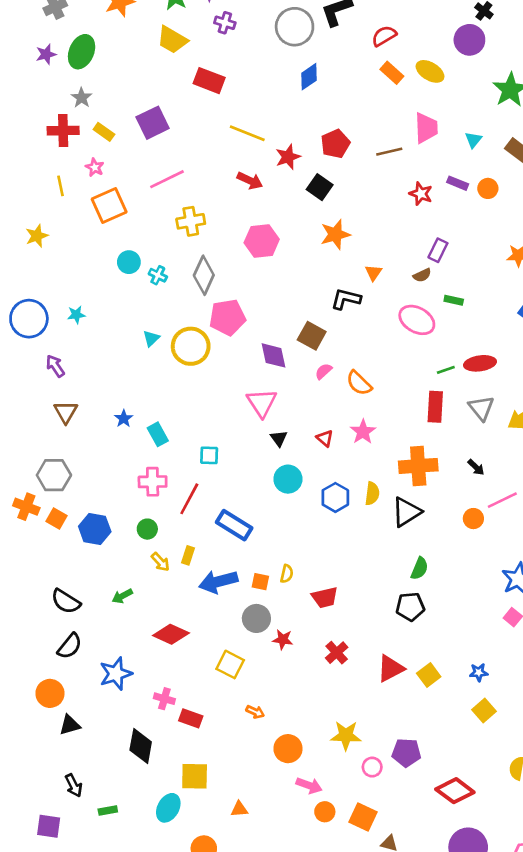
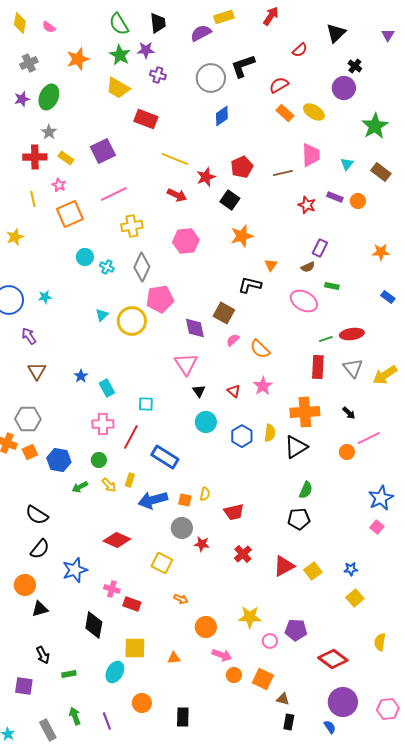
orange square: (57, 519) -> (30, 452), turned 35
green arrow: (122, 596) -> (80, 487), moved
orange triangle: (239, 809) -> (174, 658), moved

